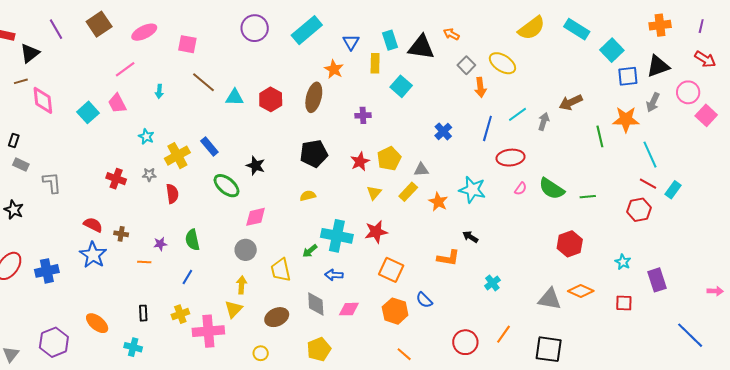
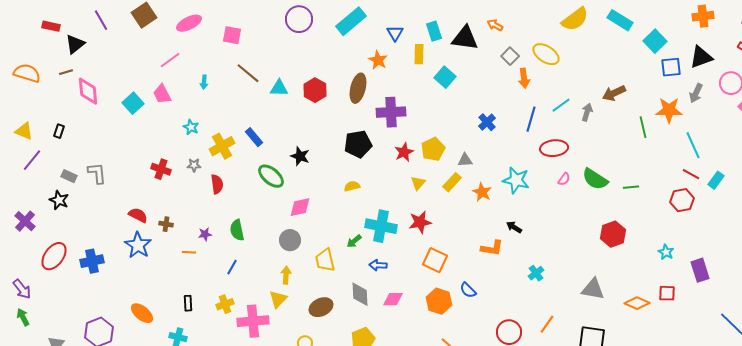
purple cross: (363, 115) -> (391, 112), moved, size x1.8
gray rectangle: (21, 165) -> (69, 176), moved
orange diamond: (581, 291) -> (637, 303), moved

